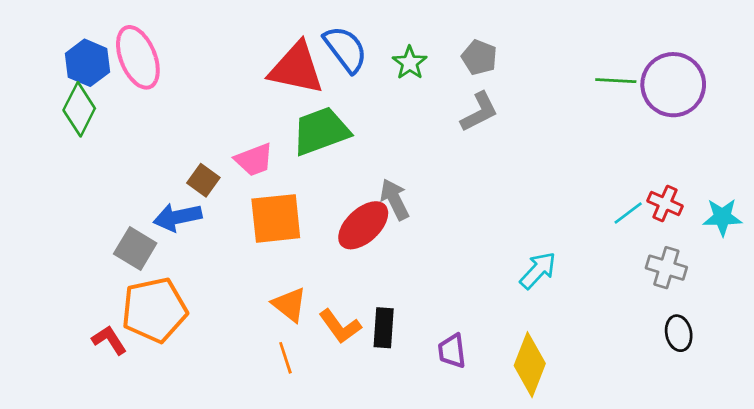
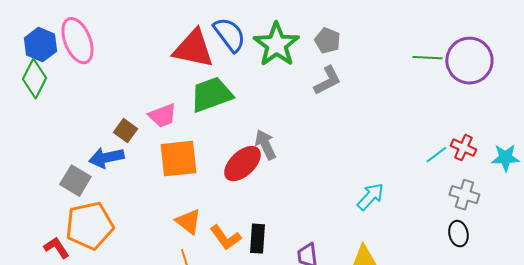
green star: (410, 63) -> (276, 45), size x1.8
black ellipse: (679, 333) -> (458, 234), moved

